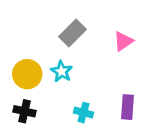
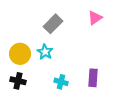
pink triangle: (123, 41) -> (95, 18), moved

